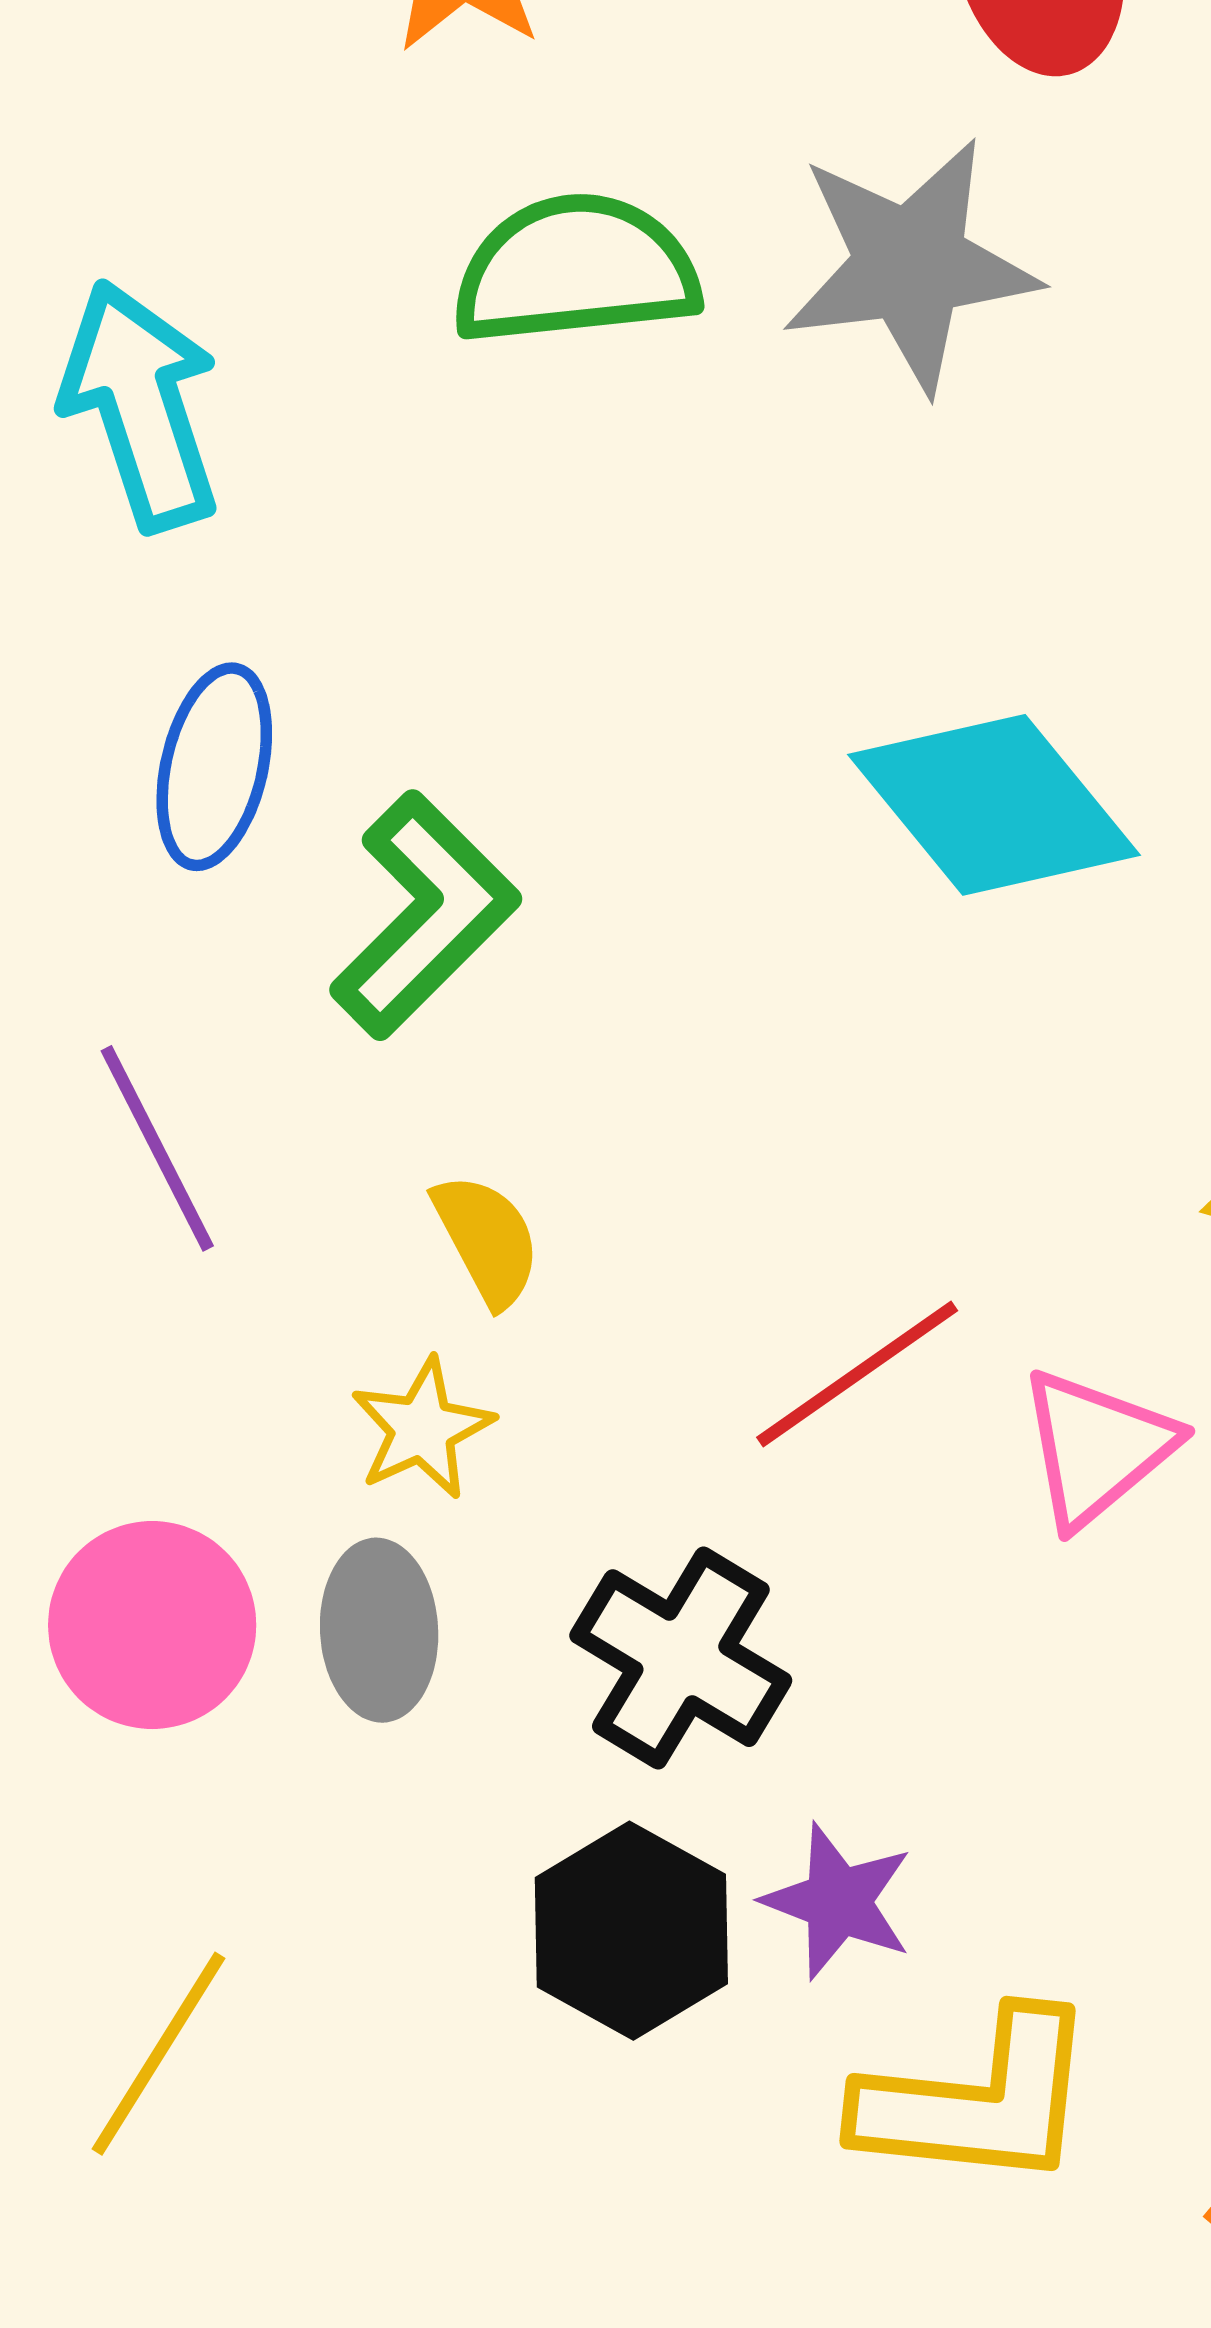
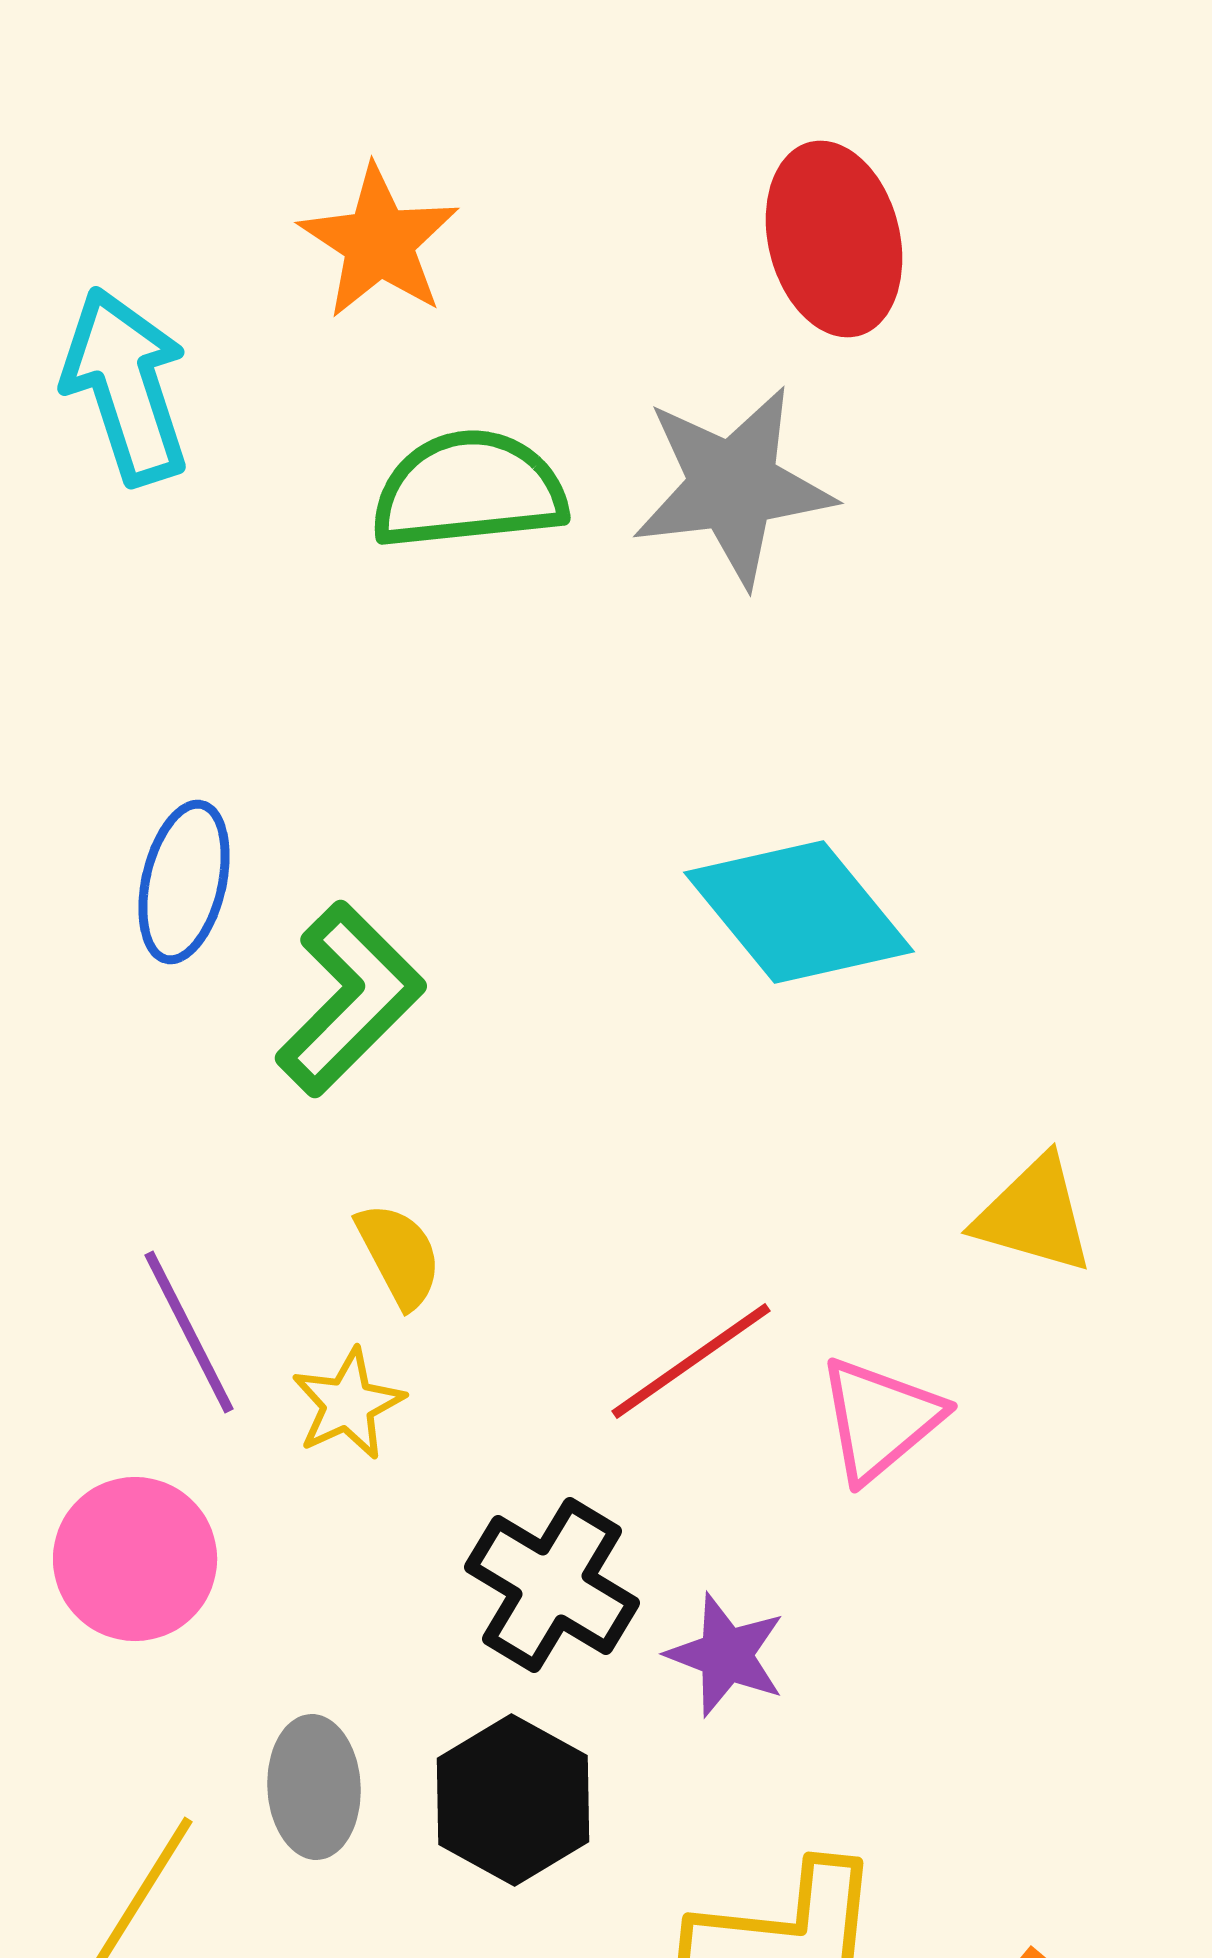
cyan arrow: (141, 405) -> (126, 386), moved
purple line: (157, 1148) -> (189, 1332), moved
gray ellipse: (379, 1630) -> (314, 1787), moved
purple star: (838, 1901) -> (726, 1655), moved

